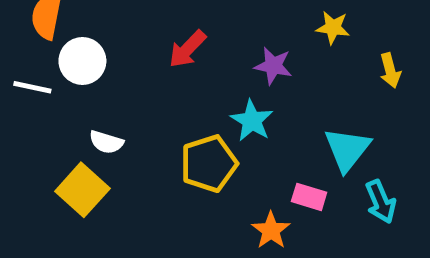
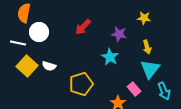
yellow arrow: (390, 71) -> (147, 47), moved
yellow pentagon: (209, 164) -> (81, 84), moved
yellow square: (82, 190) -> (27, 66), moved
pink rectangle: (309, 197) -> (134, 89), turned 32

